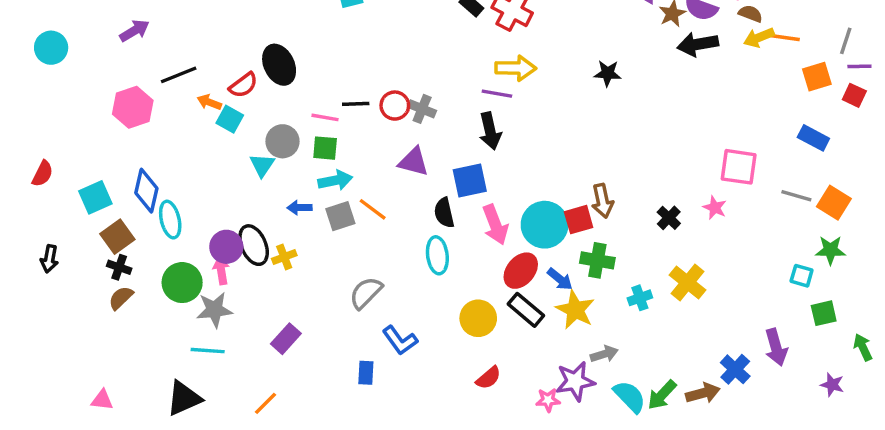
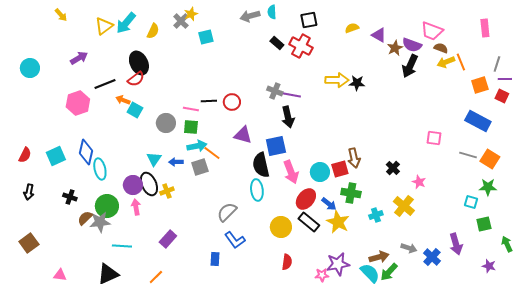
orange line: (785, 37) -> (461, 62), turned 60
black arrow: (698, 44) -> (410, 66), turned -55
black ellipse: (279, 65) -> (139, 63), moved
yellow arrow: (516, 68) -> (337, 80), moved
red semicircle: (243, 85) -> (136, 79), moved
gray cross: (422, 109) -> (275, 91), moved
blue rectangle: (813, 138) -> (478, 121), size x1.4
cyan triangle: (262, 165) -> (154, 159), moved
pink square: (739, 167) -> (434, 138), size x0.7
red semicircle: (43, 174) -> (25, 155), moved
pink star: (715, 208) -> (419, 182), moved
orange line: (373, 209) -> (212, 153), moved
black semicircle: (444, 213) -> (261, 165), size x1.4
cyan circle: (545, 225) -> (320, 172), size x0.7
brown square: (117, 237) -> (29, 243), moved
pink arrow: (221, 271) -> (136, 207), moved
gray semicircle: (366, 293) -> (227, 212), moved
brown semicircle: (121, 298) -> (85, 218), moved
gray star: (214, 310) -> (100, 222), moved
gray arrow: (604, 354) -> (409, 248), moved, turned 35
red semicircle: (488, 378) -> (287, 262), turned -42
brown arrow: (703, 393) -> (379, 257), moved

